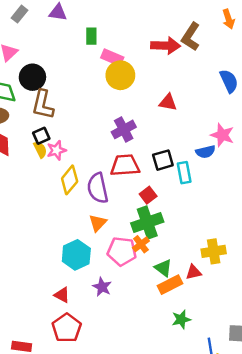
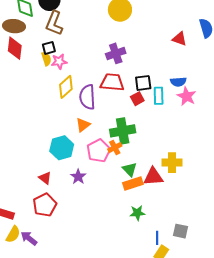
red triangle: (168, 102) -> (180, 39), moved
pink star: (222, 135) -> (187, 96), moved
red square: (148, 195) -> (137, 99), moved
pink pentagon: (122, 251) -> (99, 151), turned 30
red triangle: (194, 272) -> (153, 177), size x1.5

